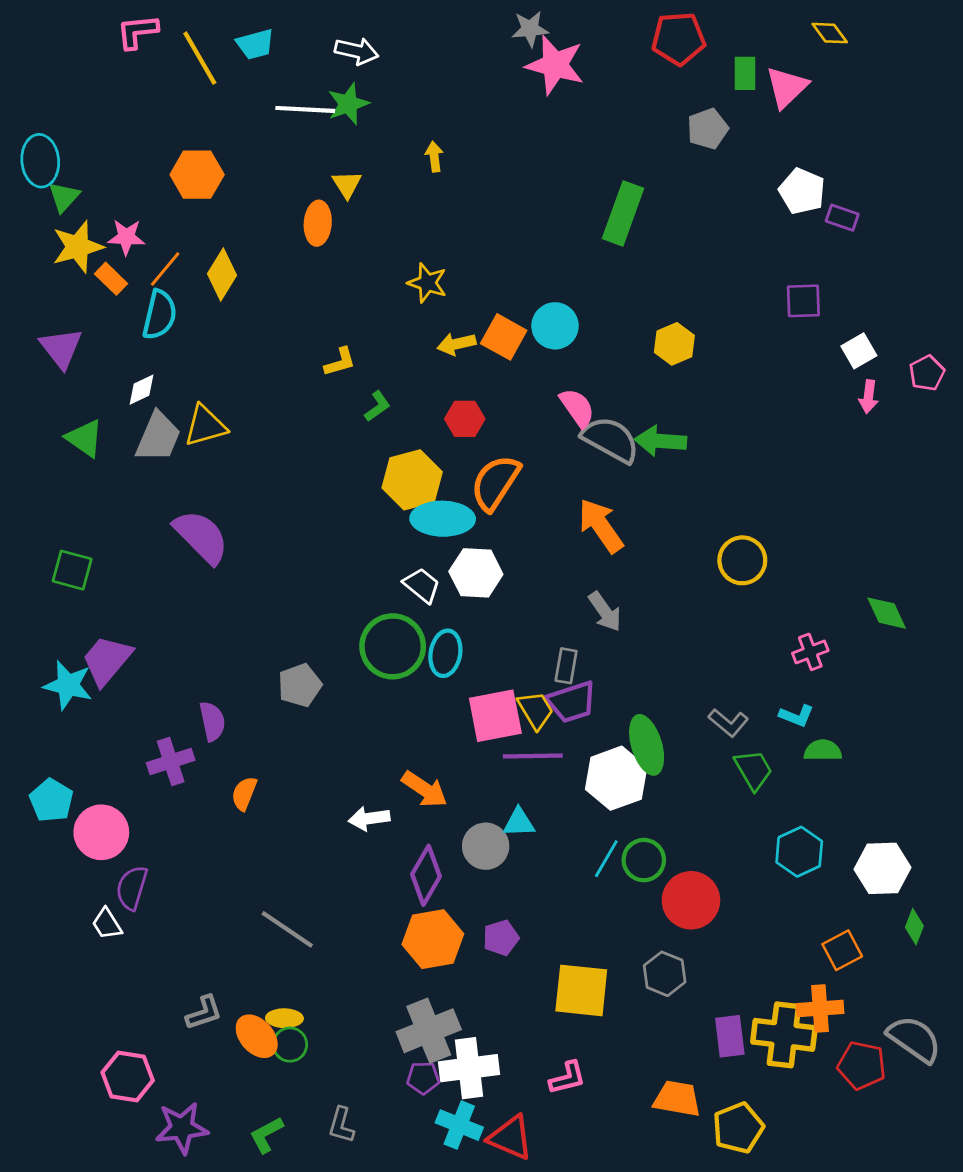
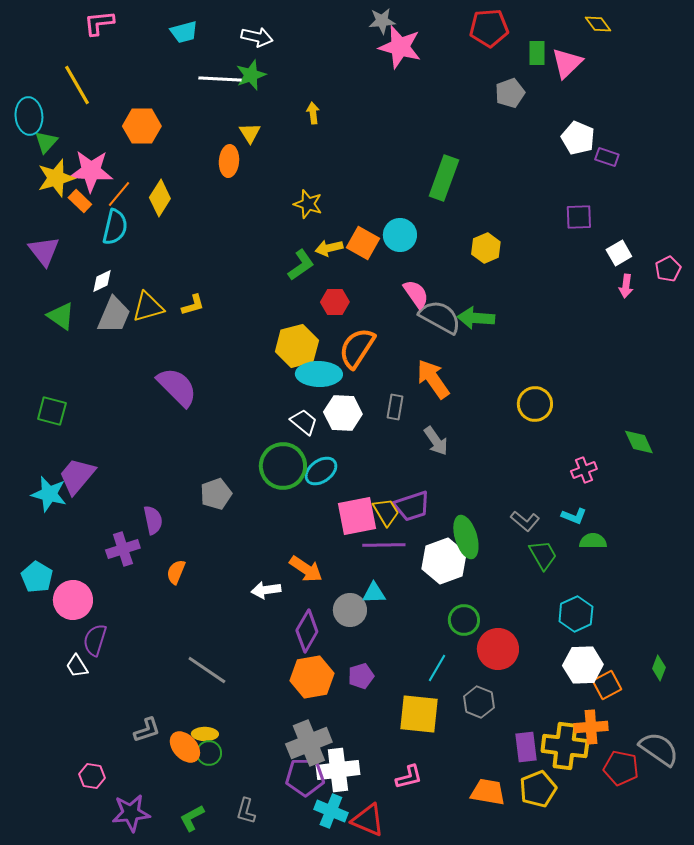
yellow line: (200, 58) -> (77, 85), moved
green rectangle: (623, 213) -> (444, 178), moved
pink star: (126, 237) -> (91, 171), size x1.6
yellow L-shape: (340, 362) -> (193, 305), moved
green L-shape: (377, 406) -> (301, 265), moved, size x1.4
purple semicircle: (201, 537) -> (177, 387), moved
cyan ellipse: (445, 653) -> (321, 471), turned 44
gray rectangle: (566, 666) -> (395, 407), moved
cyan line: (606, 859) -> (437, 668), moved
white hexagon: (882, 868) -> (583, 665), moved
pink hexagon: (128, 1076) -> (92, 776), size x0.7
purple pentagon: (423, 1078) -> (305, 777), size x1.6
yellow pentagon: (738, 1128) -> (538, 789), moved

